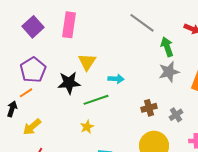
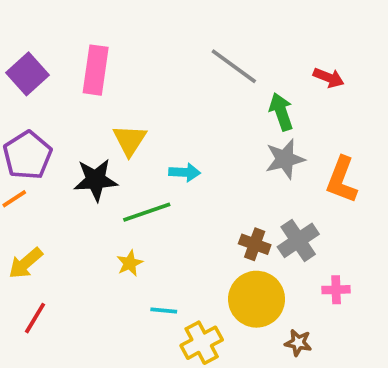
brown cross: (149, 108) -> (255, 244), moved, turned 35
gray cross: (176, 115) -> (298, 240), size x1.5

